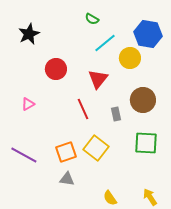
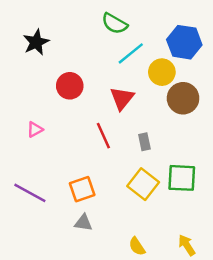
green semicircle: (92, 19) -> (115, 24), size x1.5
brown circle: (143, 100) -> (183, 98), moved
yellow square: (96, 148) -> (143, 184), moved

